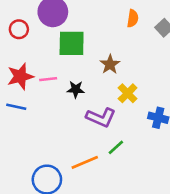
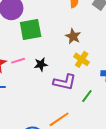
brown star: (110, 64) -> (73, 36), moved
green line: (116, 147) -> (87, 96), moved

